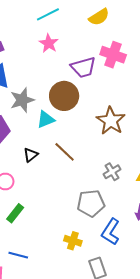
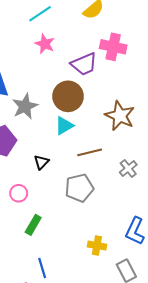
cyan triangle: (46, 119) -> (64, 126), moved
brown line: (65, 152) -> (90, 152), moved, turned -50
gray pentagon: (91, 203) -> (79, 188), moved
blue line: (18, 255) -> (42, 268), turned 66

